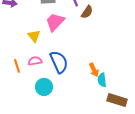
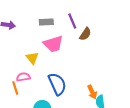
pink trapezoid: (55, 22) -> (53, 44), turned -150
pink semicircle: (35, 61) -> (23, 77), moved

